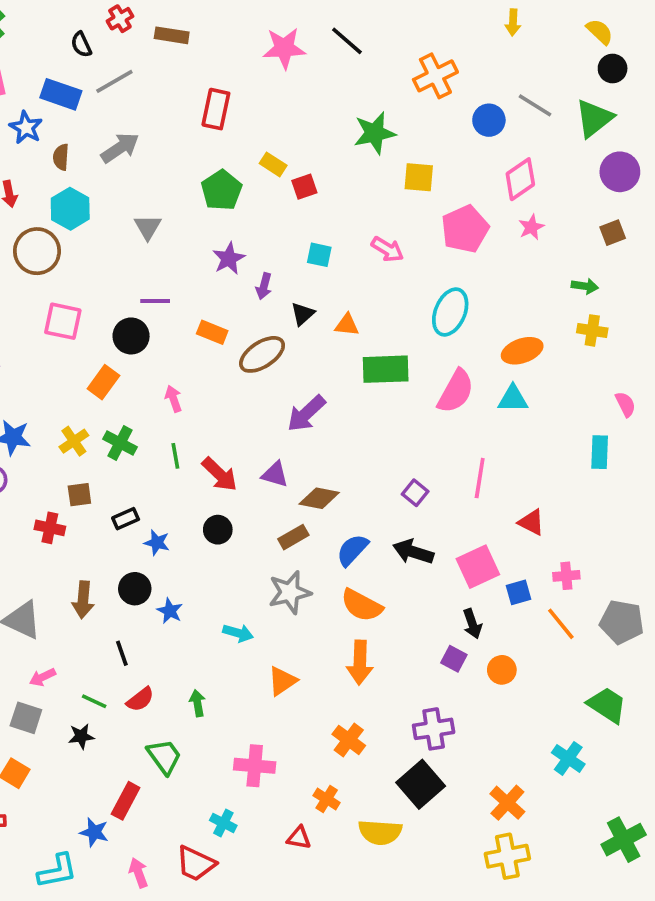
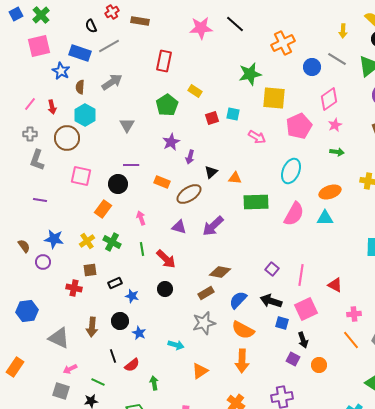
yellow arrow: (513, 22) -> (343, 31), moved
yellow square: (419, 177) -> (274, 98), size x1.4
red square: (304, 187) -> (212, 118), moved
cyan square: (319, 255) -> (233, 114), moved
green arrow: (585, 286) -> (337, 152), moved
purple triangle: (275, 474) -> (179, 227), moved
pink line: (480, 478) -> (301, 275), moved
blue square: (518, 592) -> (282, 323), moved, turned 32
red semicircle: (140, 699) -> (132, 365), moved

